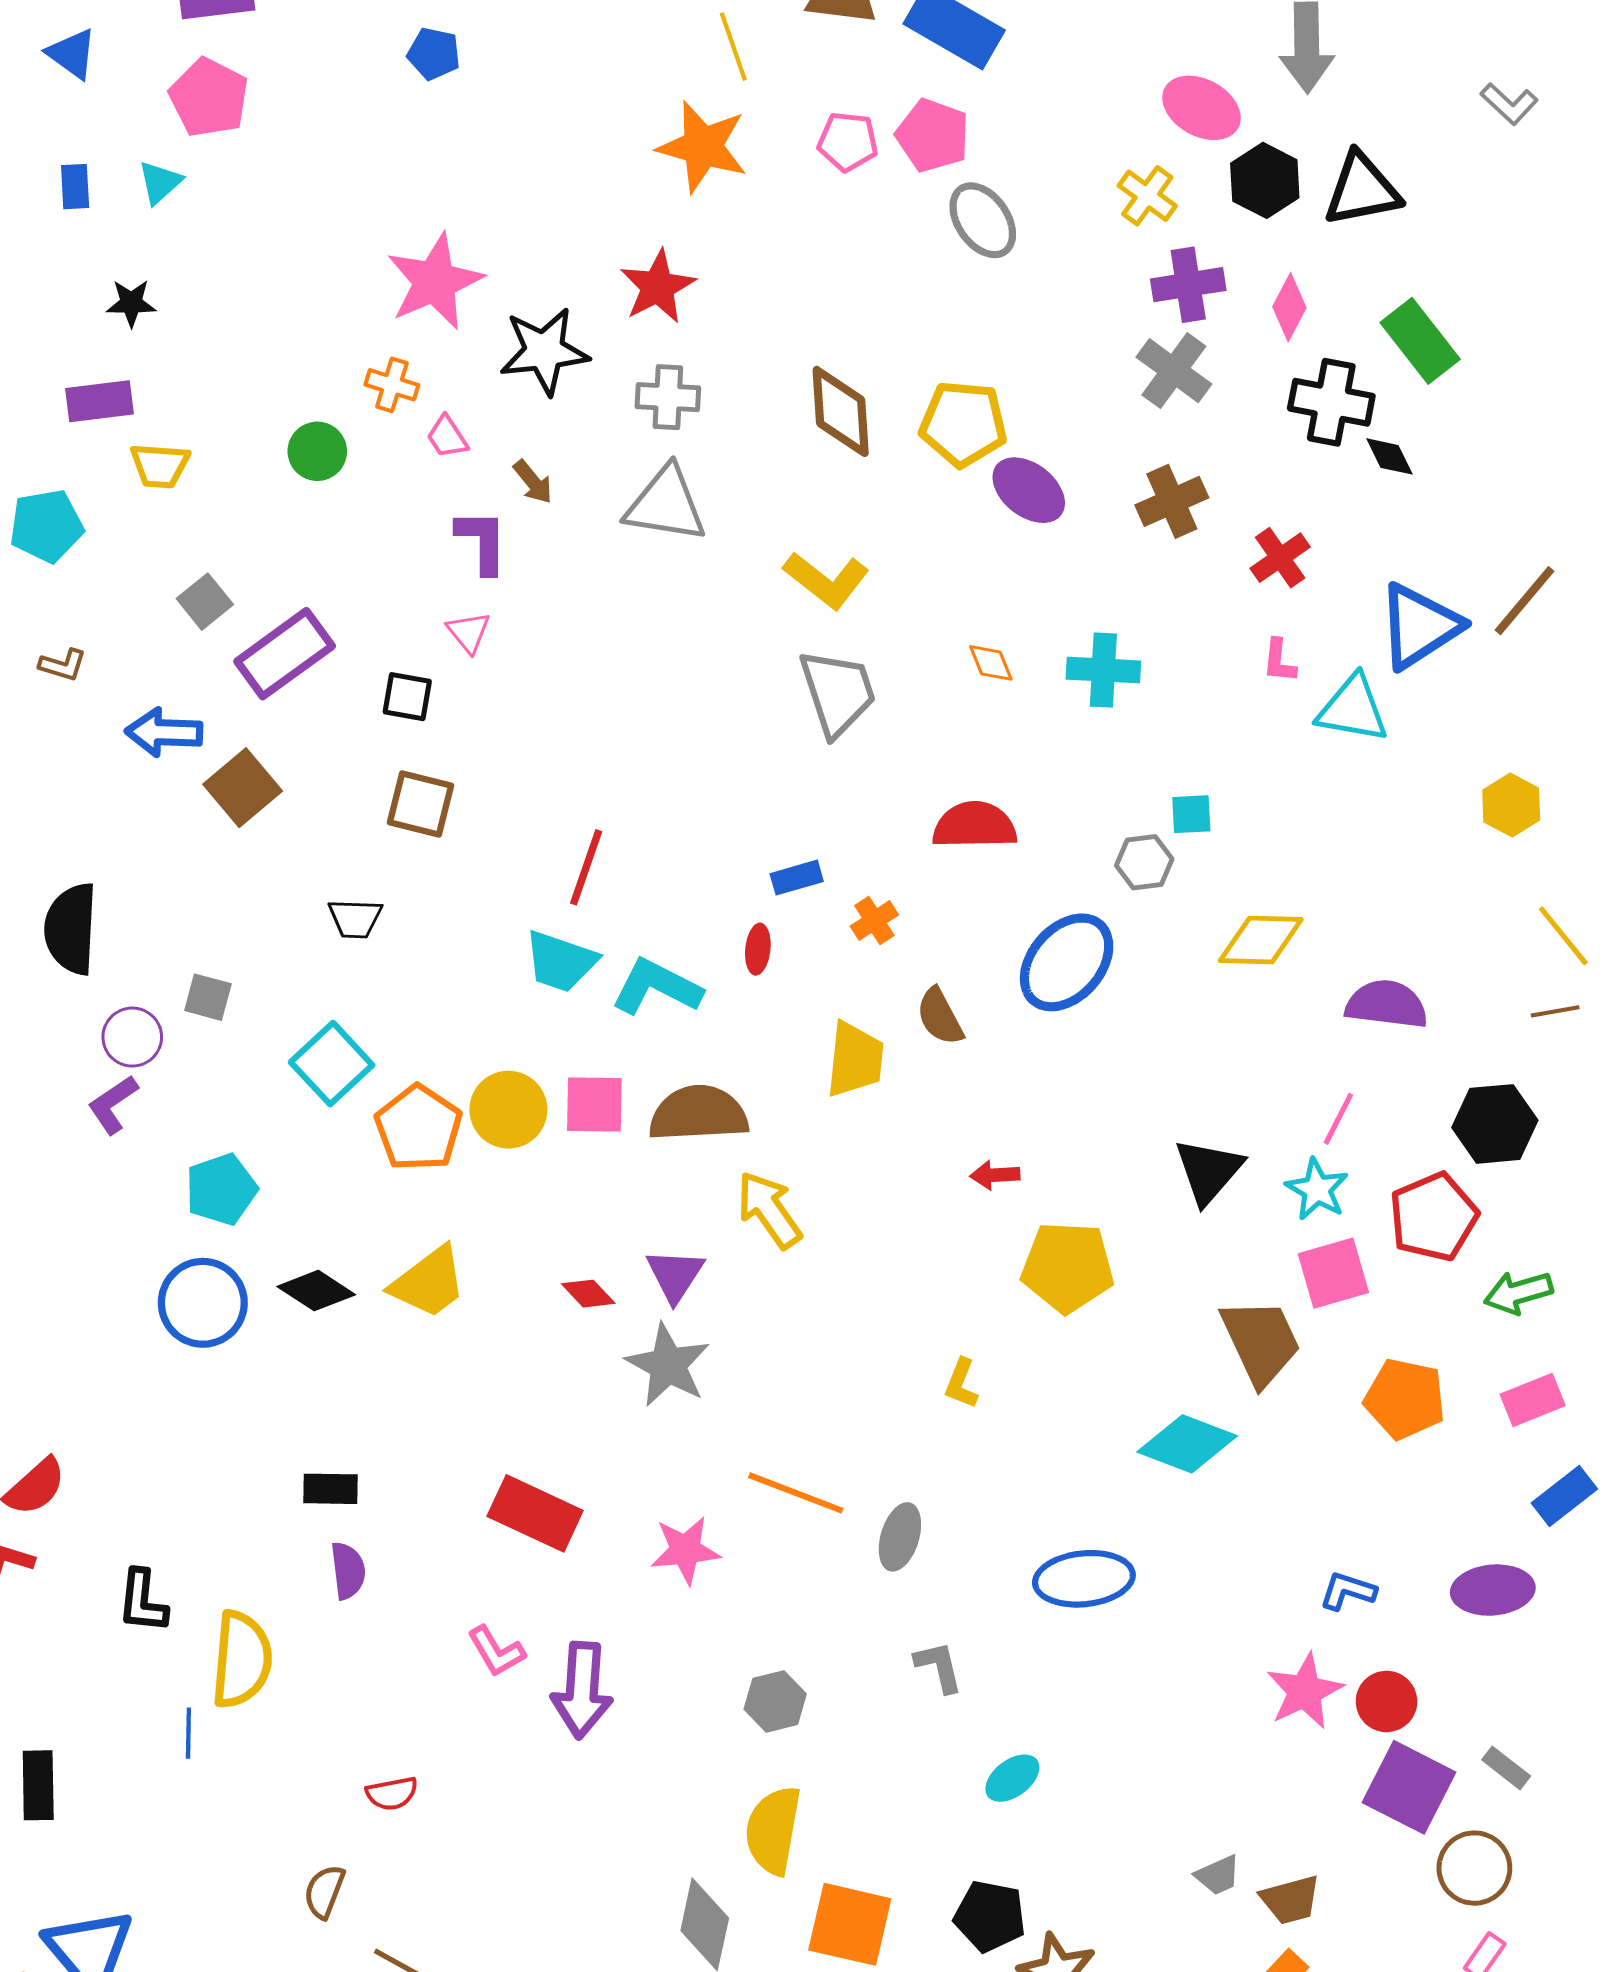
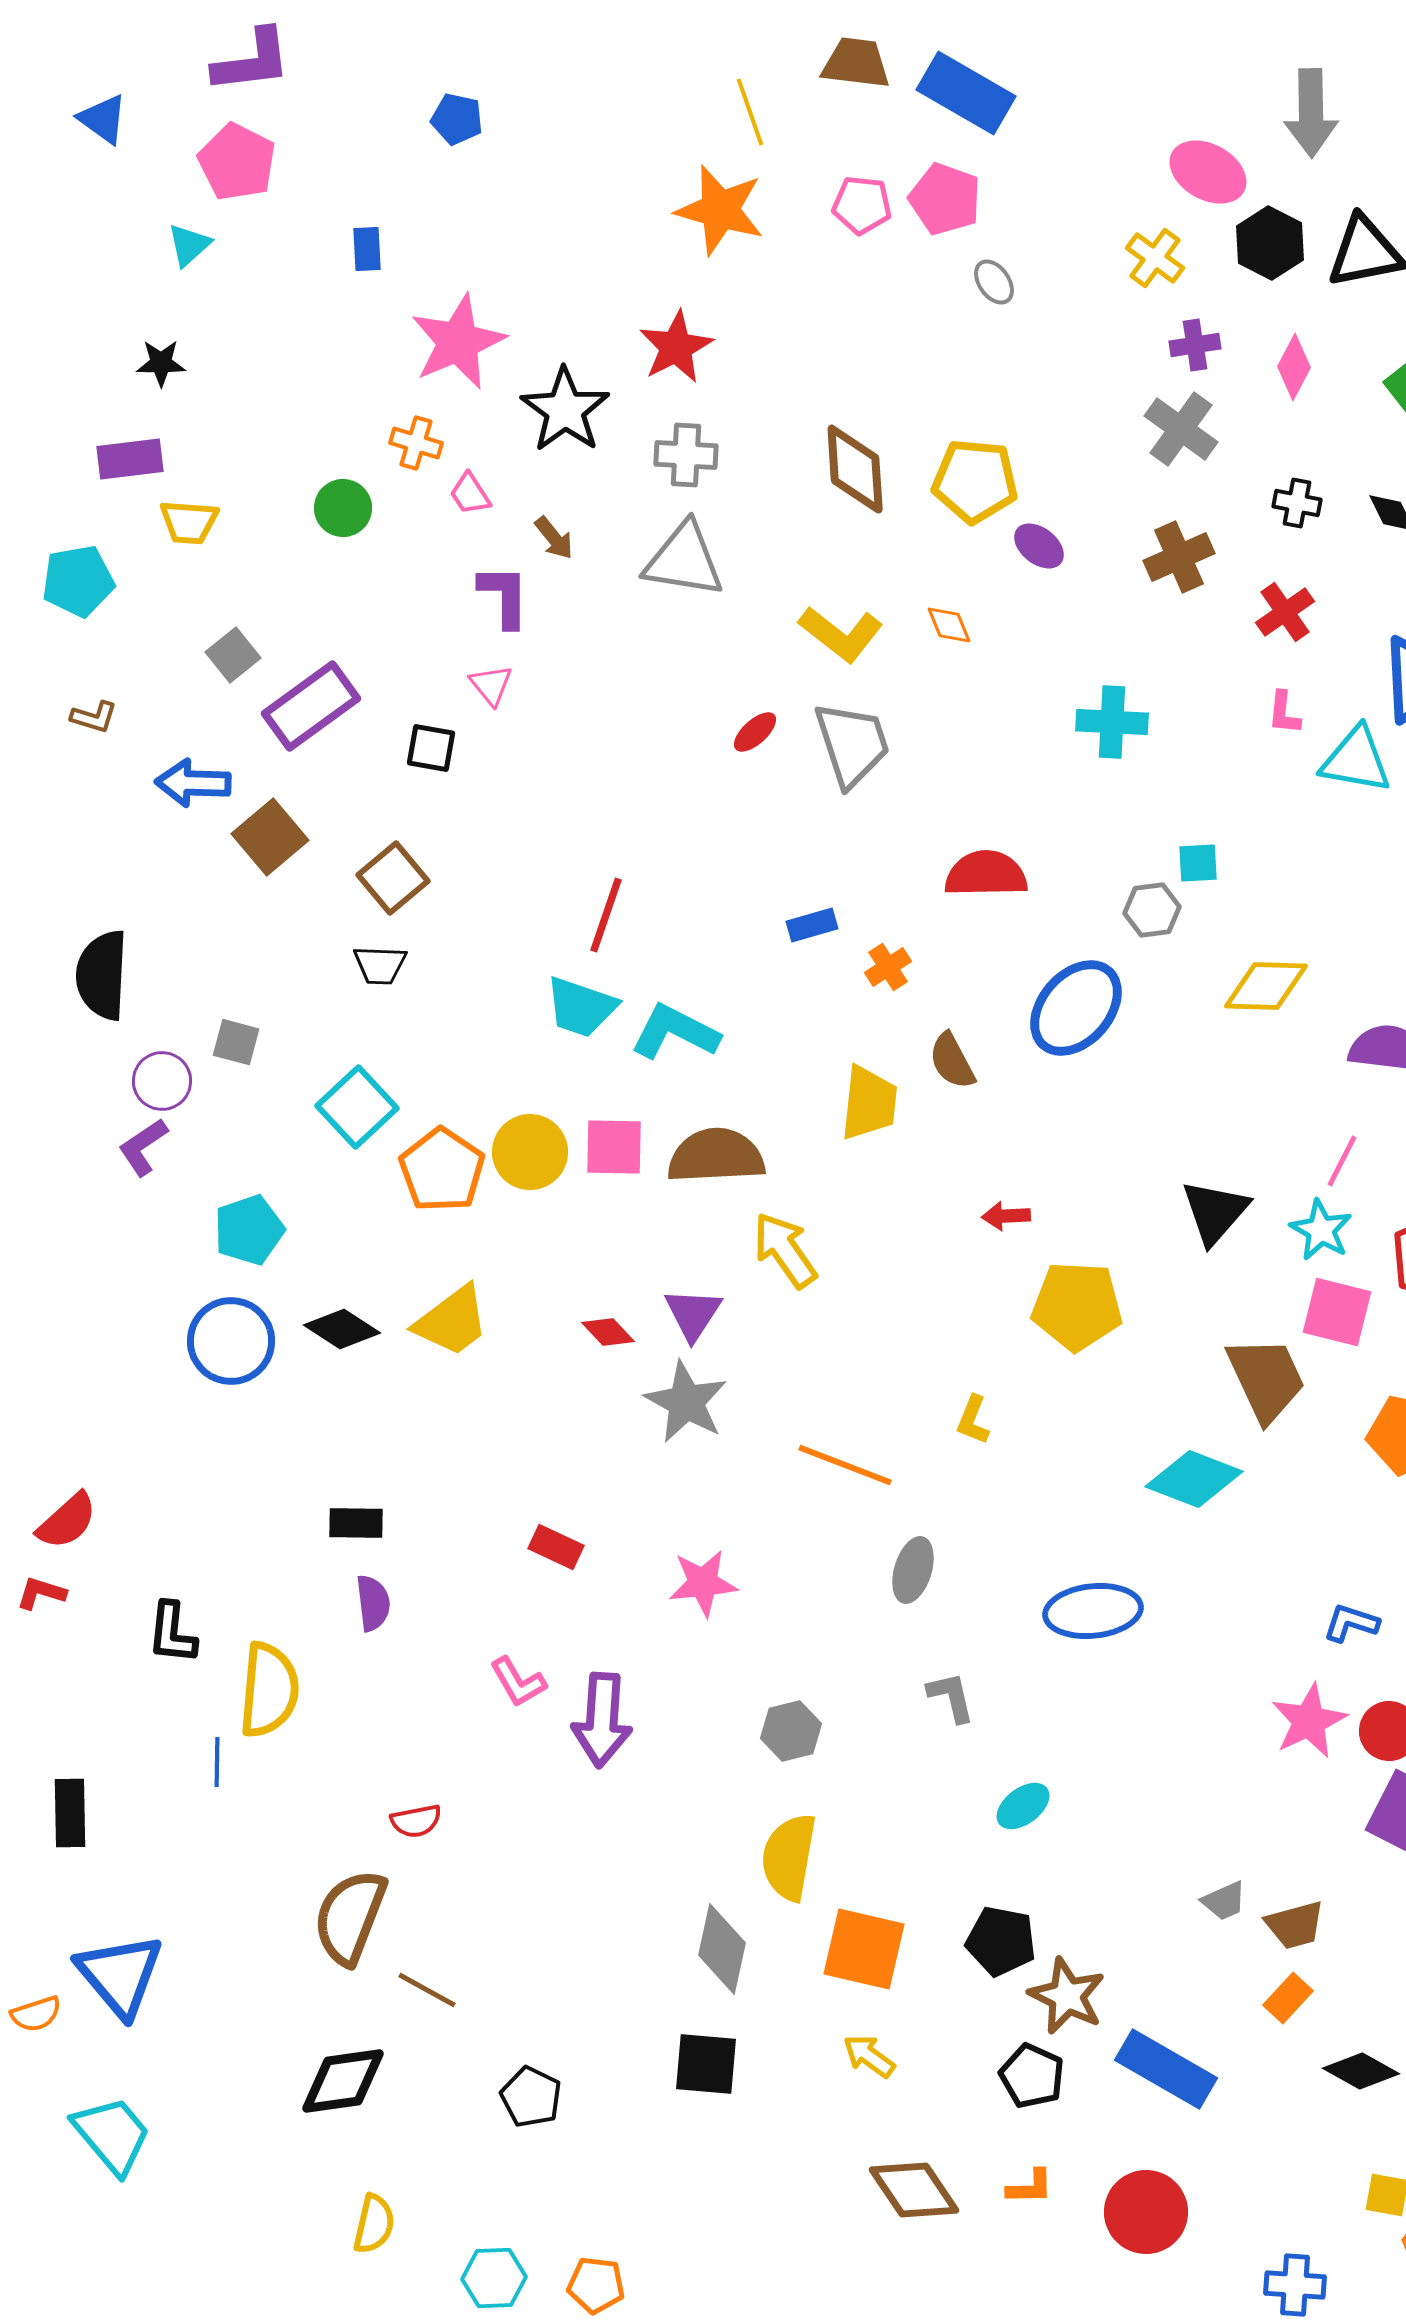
blue rectangle: (75, 187) -> (367, 249), moved
gray ellipse: (983, 220) -> (994, 282), size x0.6
purple cross: (1188, 285) -> (1195, 345), size x0.7
black star: (544, 351) -> (565, 410), turned -30
black cross: (1331, 402) -> (1297, 503), moved, size x0.6
purple ellipse: (1029, 490) -> (1039, 546), size x0.7
orange diamond: (991, 663) -> (949, 625), moved
brown square: (421, 804) -> (393, 878), moved, turned 36
red ellipse: (758, 949) -> (755, 732), moved, turned 42
pink square: (1333, 1273) -> (1337, 1312), turned 30
orange line: (796, 1493) -> (845, 1465), moved
red rectangle: (535, 1513) -> (556, 1547), size x0.6
brown semicircle: (324, 1892) -> (350, 1917), size x1.8

